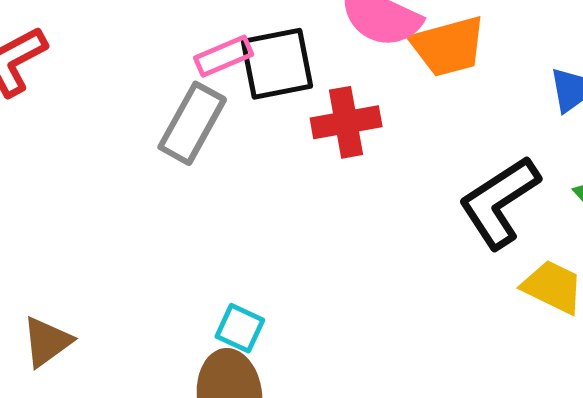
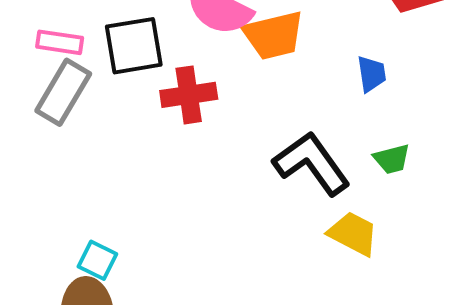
pink rectangle: (224, 56) -> (60, 42), moved, turned 30
black L-shape: (499, 202) -> (312, 163), turned 86

